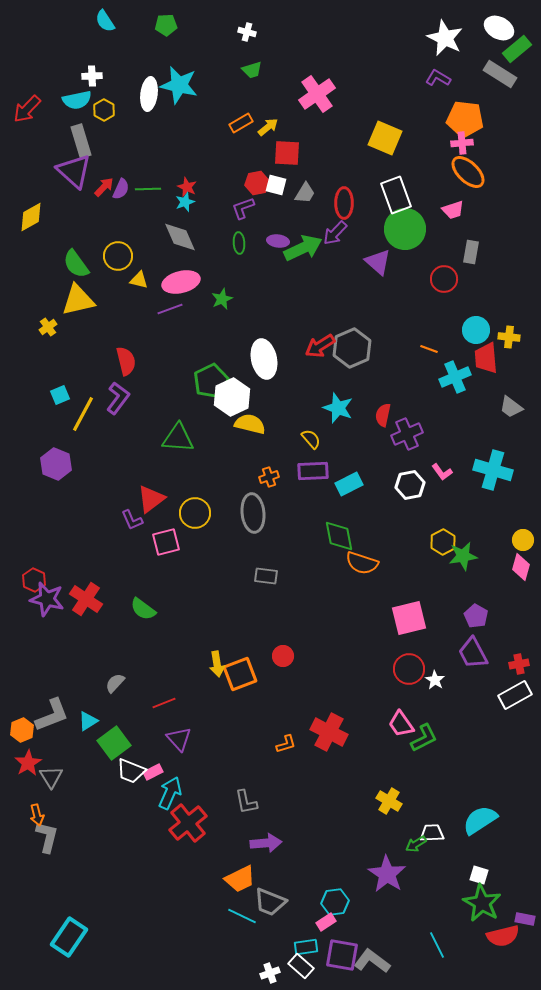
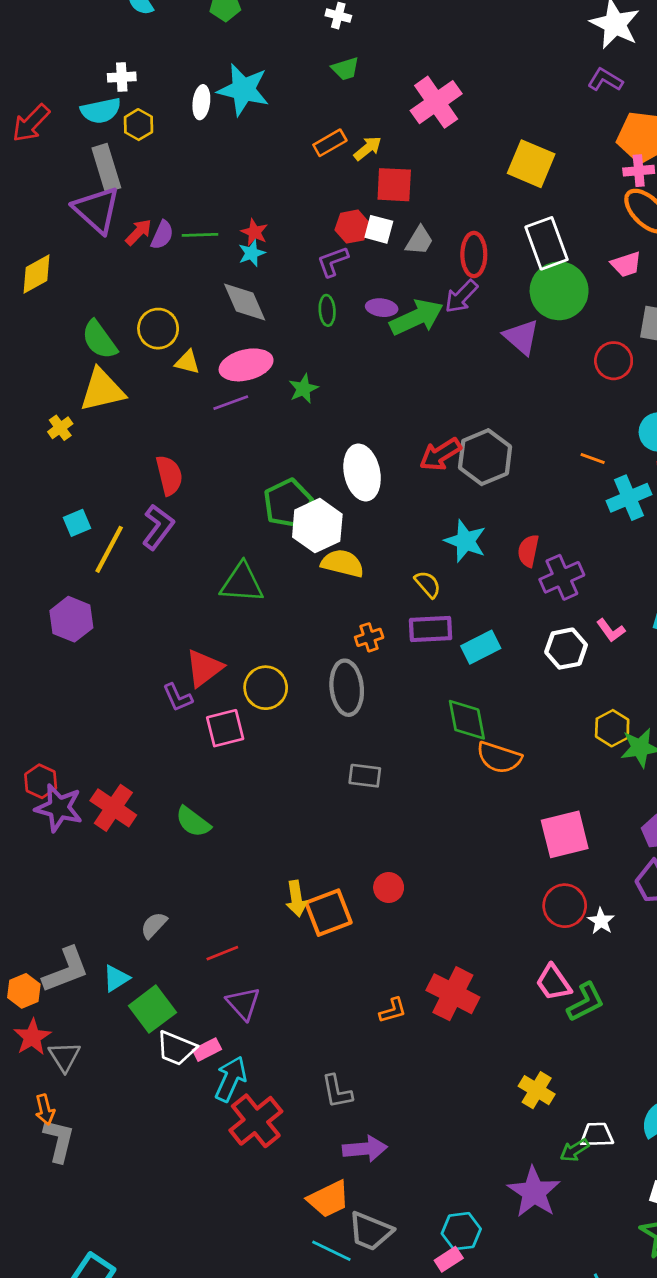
white ellipse: (149, 94) -> (201, 102), size x0.7

